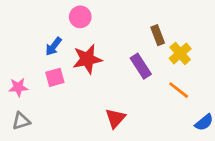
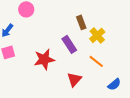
red star: (87, 59) -> (44, 59), moved
red triangle: (115, 118) -> (74, 79), moved

